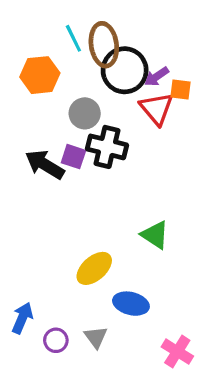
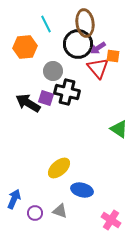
brown ellipse: (104, 45) -> (85, 23), moved
green triangle: (155, 235) -> (119, 129), moved
gray triangle: (96, 337) -> (60, 211), turned -35

